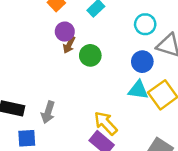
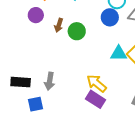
purple circle: (65, 32) -> (36, 15), moved
blue circle: (142, 62) -> (110, 17), moved

